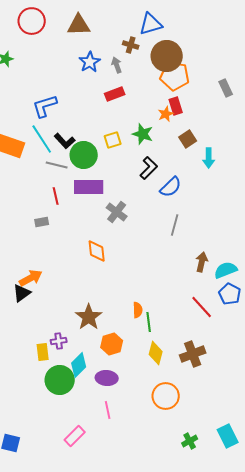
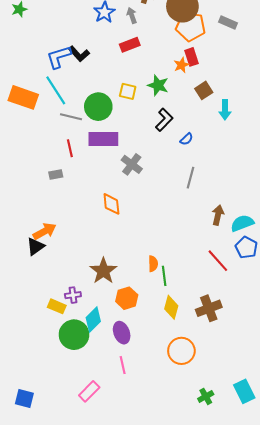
gray rectangle: (226, 88) -> (228, 22), moved, turned -42
yellow square: (113, 140) -> (128, 91), turned 30
black L-shape: (65, 141) -> (79, 54), moved
blue semicircle: (171, 187) -> (186, 139), size x0.6
yellow rectangle: (43, 352) -> (57, 306), turned -60
purple ellipse: (107, 378) -> (122, 333), turned 65

